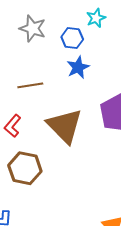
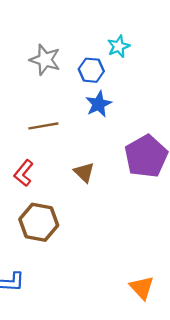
brown triangle: (65, 126) -> (84, 172), size x0.5

